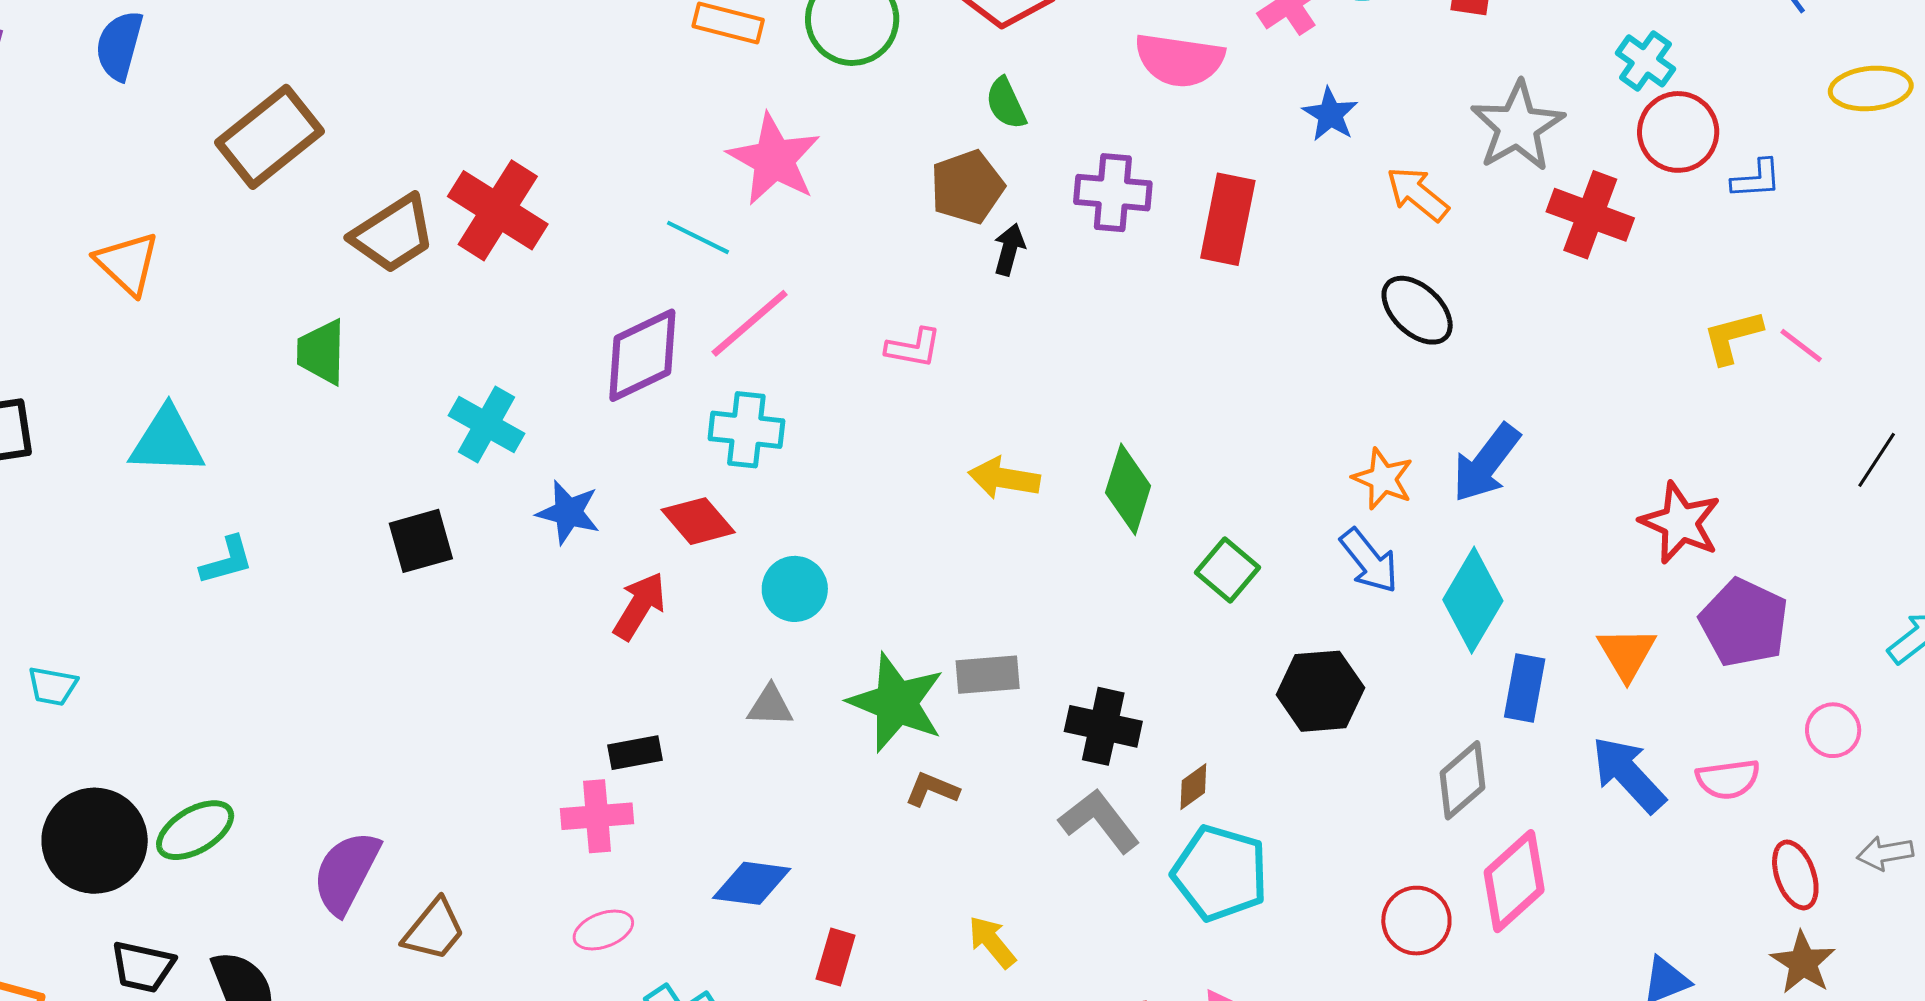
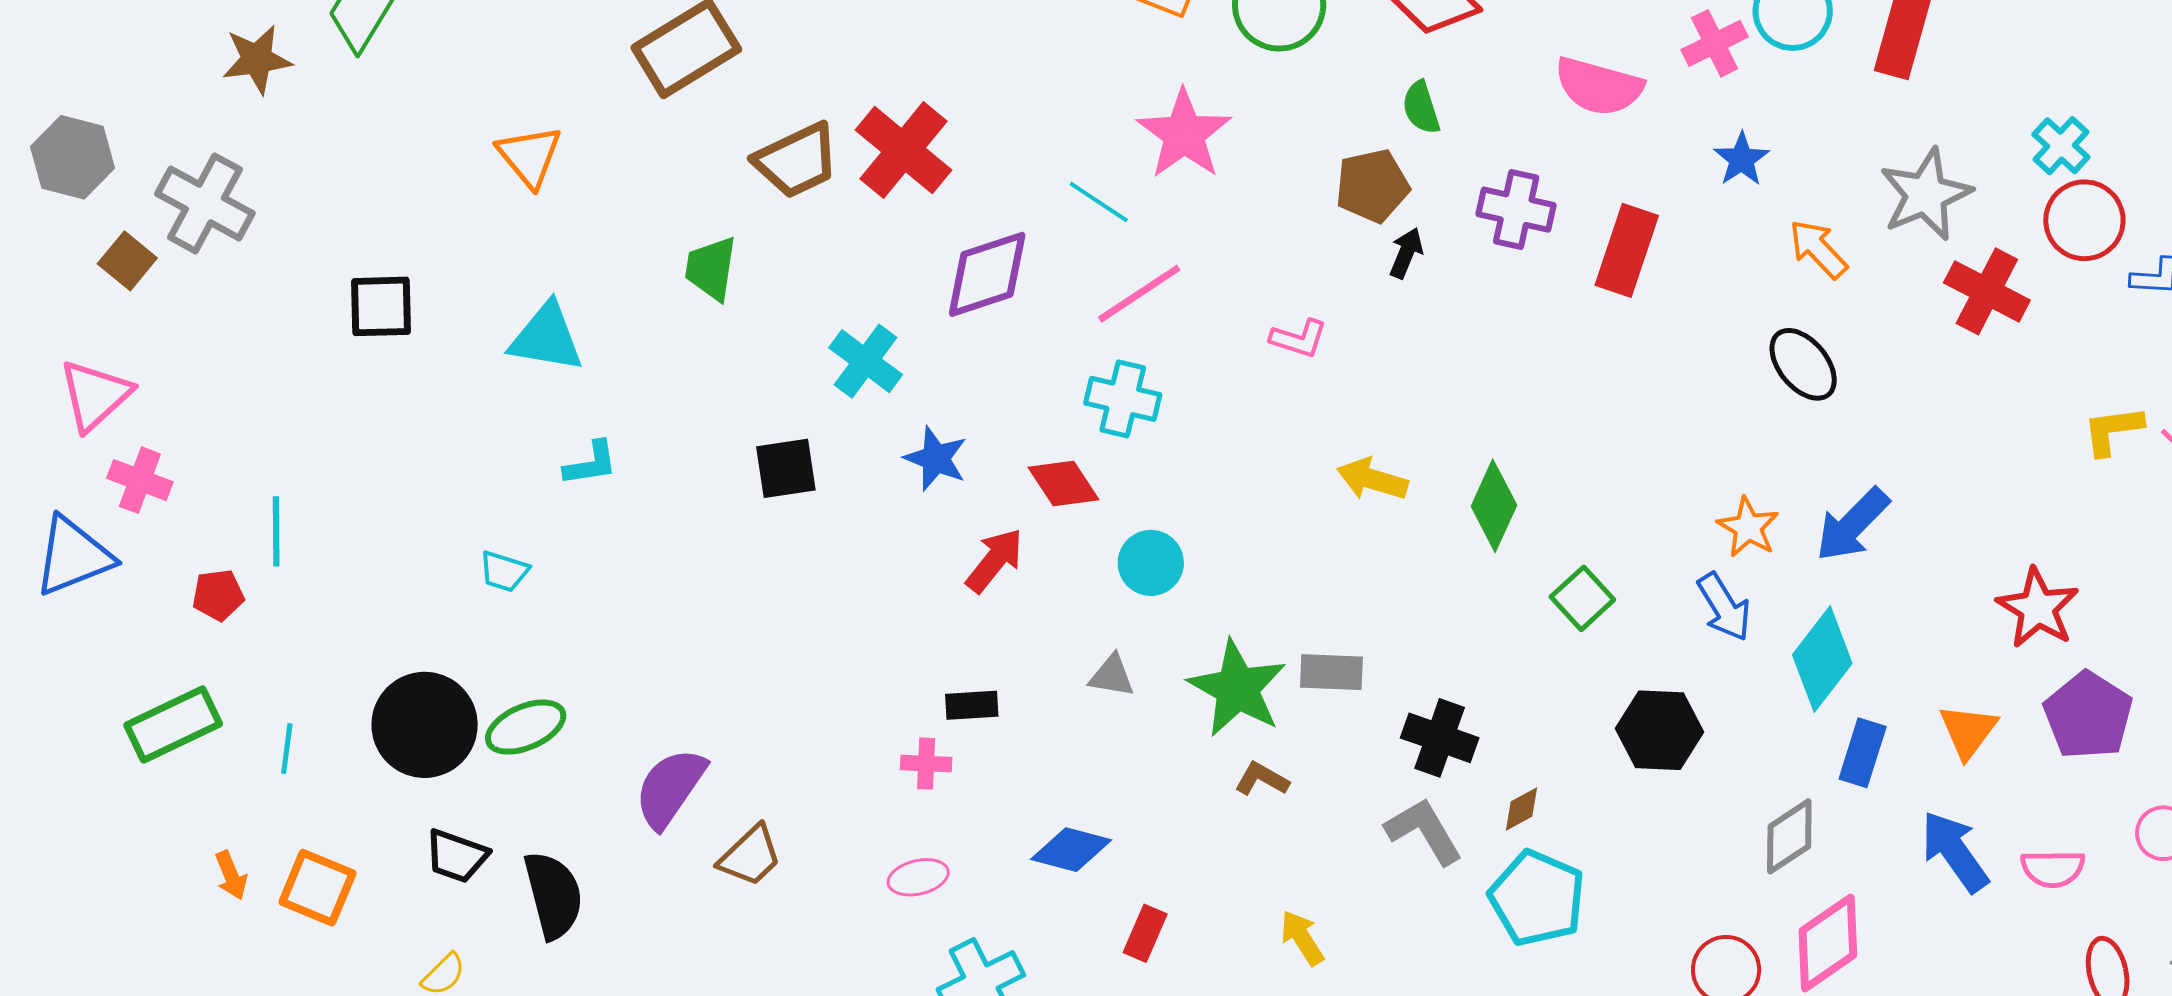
purple diamond: (642, 355) -> (987, 274), moved
cyan trapezoid: (52, 686) -> (504, 571), moved
pink cross: (597, 816) -> (926, 764), size x0.7

